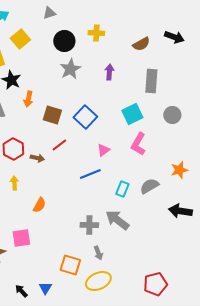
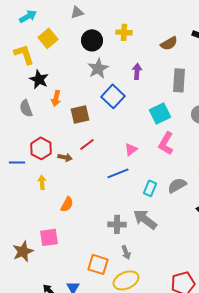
brown square: (52, 115) -> (80, 114), turned -30
blue square: (85, 117) -> (113, 96), moved

